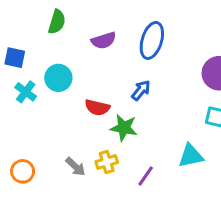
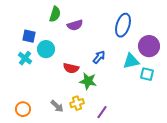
green semicircle: (57, 22) -> (55, 14), moved
blue ellipse: (152, 40) -> (123, 25), moved
blue square: (15, 58) -> (29, 36), moved
cyan triangle: (191, 156) -> (131, 61), moved

